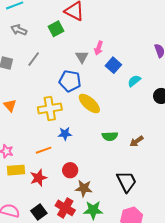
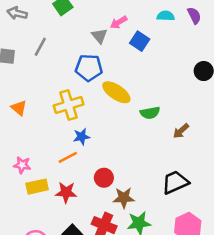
pink arrow: (99, 48) -> (119, 22), turned 48
cyan semicircle: (134, 81) -> (166, 16), moved, turned 48
blue star: (65, 134) -> (82, 137), moved
green semicircle: (110, 136) -> (150, 113), moved
red star: (38, 178) -> (66, 192), turned 30
black trapezoid: (126, 182) -> (175, 182), turned -80

